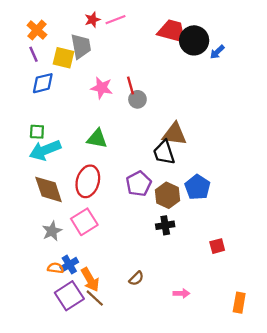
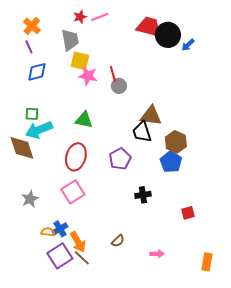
yellow square: (64, 58) -> (80, 61), moved
brown diamond: (49, 189) -> (22, 148), moved
brown hexagon: (168, 195) -> (176, 142), moved
gray star: (52, 231) -> (30, 199), moved

